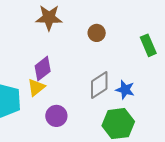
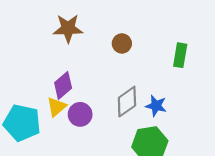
green rectangle: (148, 45) -> (180, 55), turned 35
purple circle: (56, 116) -> (80, 114), moved

